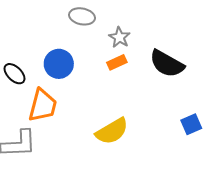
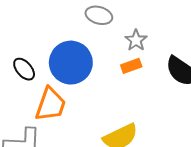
blue circle: (59, 64) -> (71, 63), size x1.4

